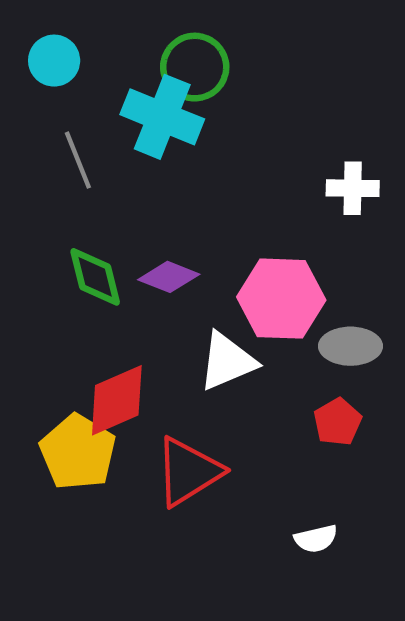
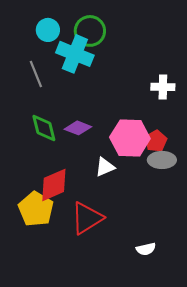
cyan circle: (54, 61) -> (48, 30), moved
white triangle: (227, 361) -> (105, 167), size x0.7
red pentagon: (338, 422) -> (156, 141), moved

